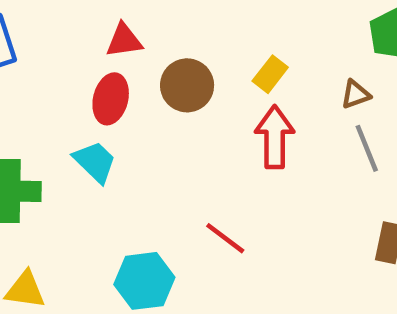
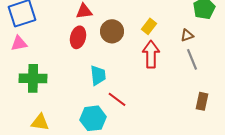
cyan trapezoid: (95, 162) -> (98, 75), moved, turned 40
red line: (225, 238) -> (117, 99), moved

